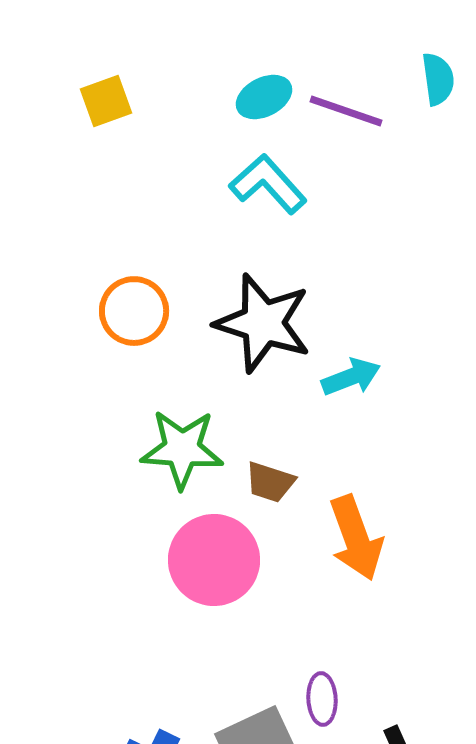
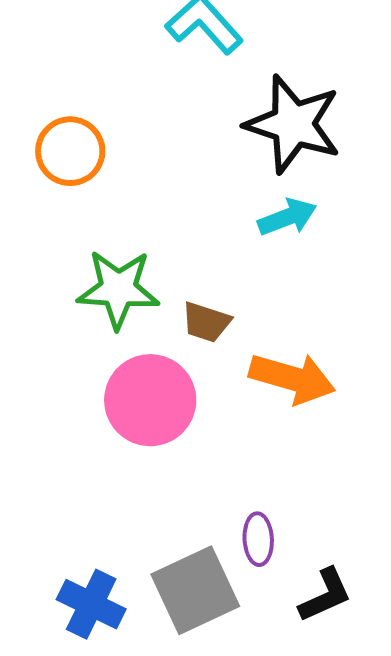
black star: (263, 323) -> (293, 124), moved
orange arrow: (356, 538) -> (292, 378), turned -54

